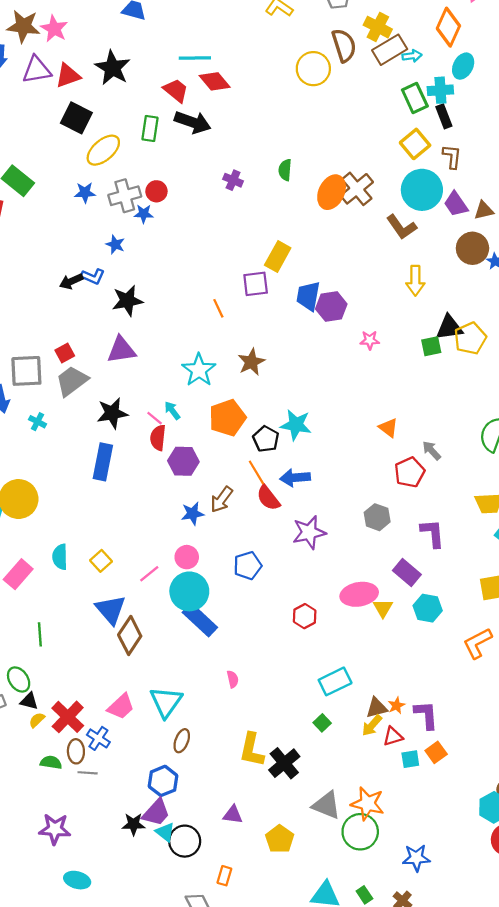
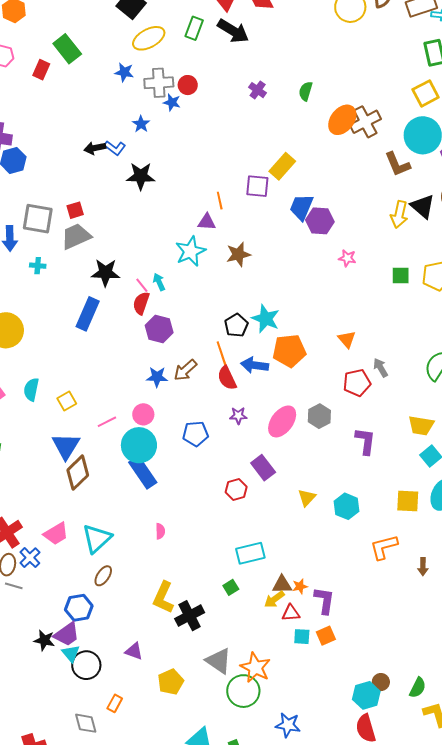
black triangle: (449, 327) -> (423, 206), moved, turned 36
purple triangle: (121, 350) -> (207, 222), moved, size x0.7
orange pentagon: (227, 418) -> (289, 351), moved
cyan cross: (38, 422) -> (38, 266), turned -35
purple star: (309, 532) -> (238, 416), moved, size x0.6
purple rectangle: (407, 572) -> (263, 468), moved
pink ellipse: (359, 594) -> (282, 421), moved, turned -56

